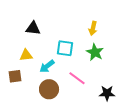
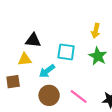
black triangle: (33, 28) -> (33, 40), moved
pink line: (77, 78) -> (79, 96), moved

